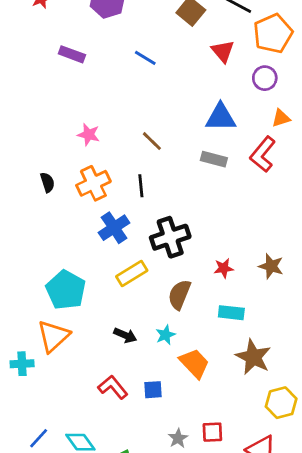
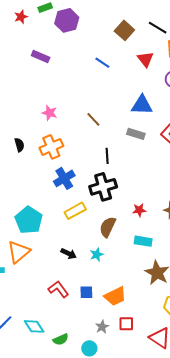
blue line: (145, 58) -> (102, 63), moved
black line: (141, 186) -> (107, 156), moved
orange trapezoid: (194, 363) -> (115, 296), moved, turned 105

